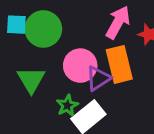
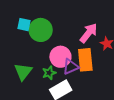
green triangle: (31, 80) -> (23, 72), moved
green star: (67, 105) -> (49, 73), moved

